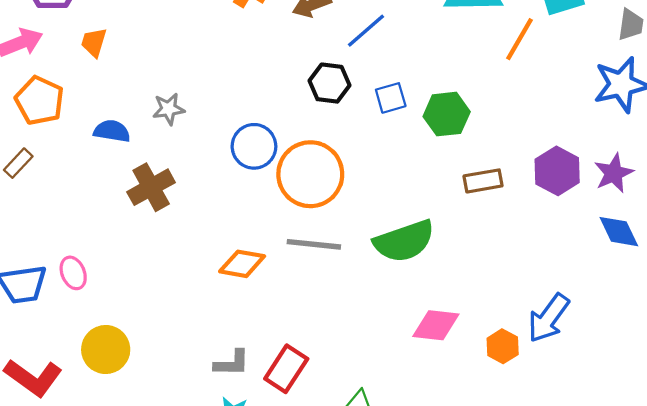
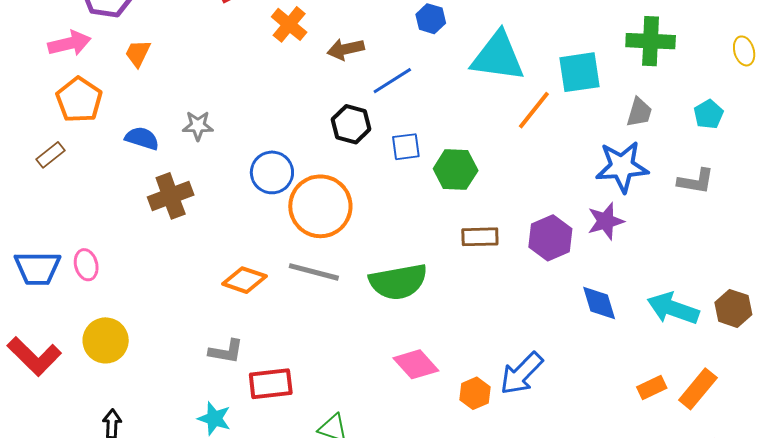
purple star: (614, 173) -> (606, 221), moved
pink diamond: (436, 325) -> (416, 364), turned 33
gray L-shape: (232, 363) -> (226, 351), moved
red rectangle: (286, 369) -> (271, 384), turned 42

